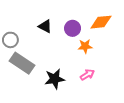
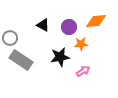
black star: (55, 79) -> (60, 57), moved

